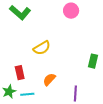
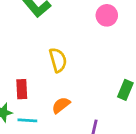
yellow semicircle: (42, 48) -> (58, 60), turned -84

